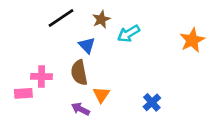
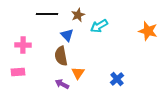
black line: (61, 18) -> (47, 14), turned 35
orange star: (192, 40) -> (148, 31), turned -30
pink cross: (42, 76) -> (23, 45), moved

